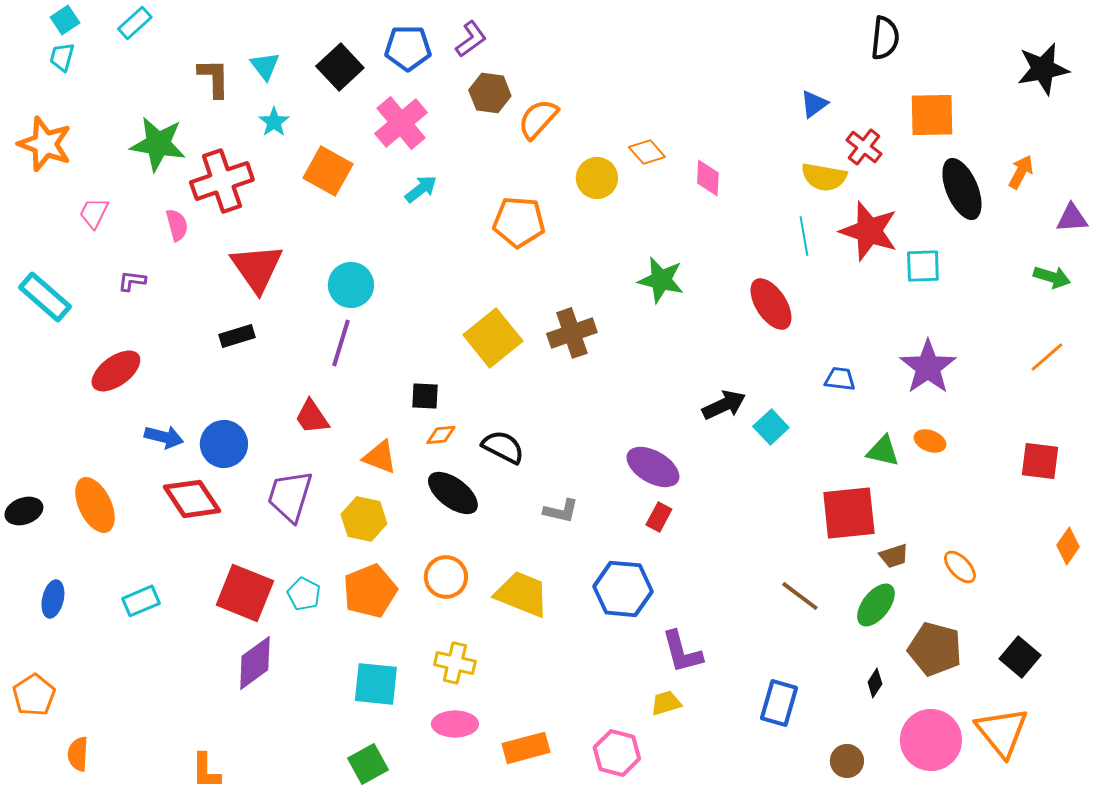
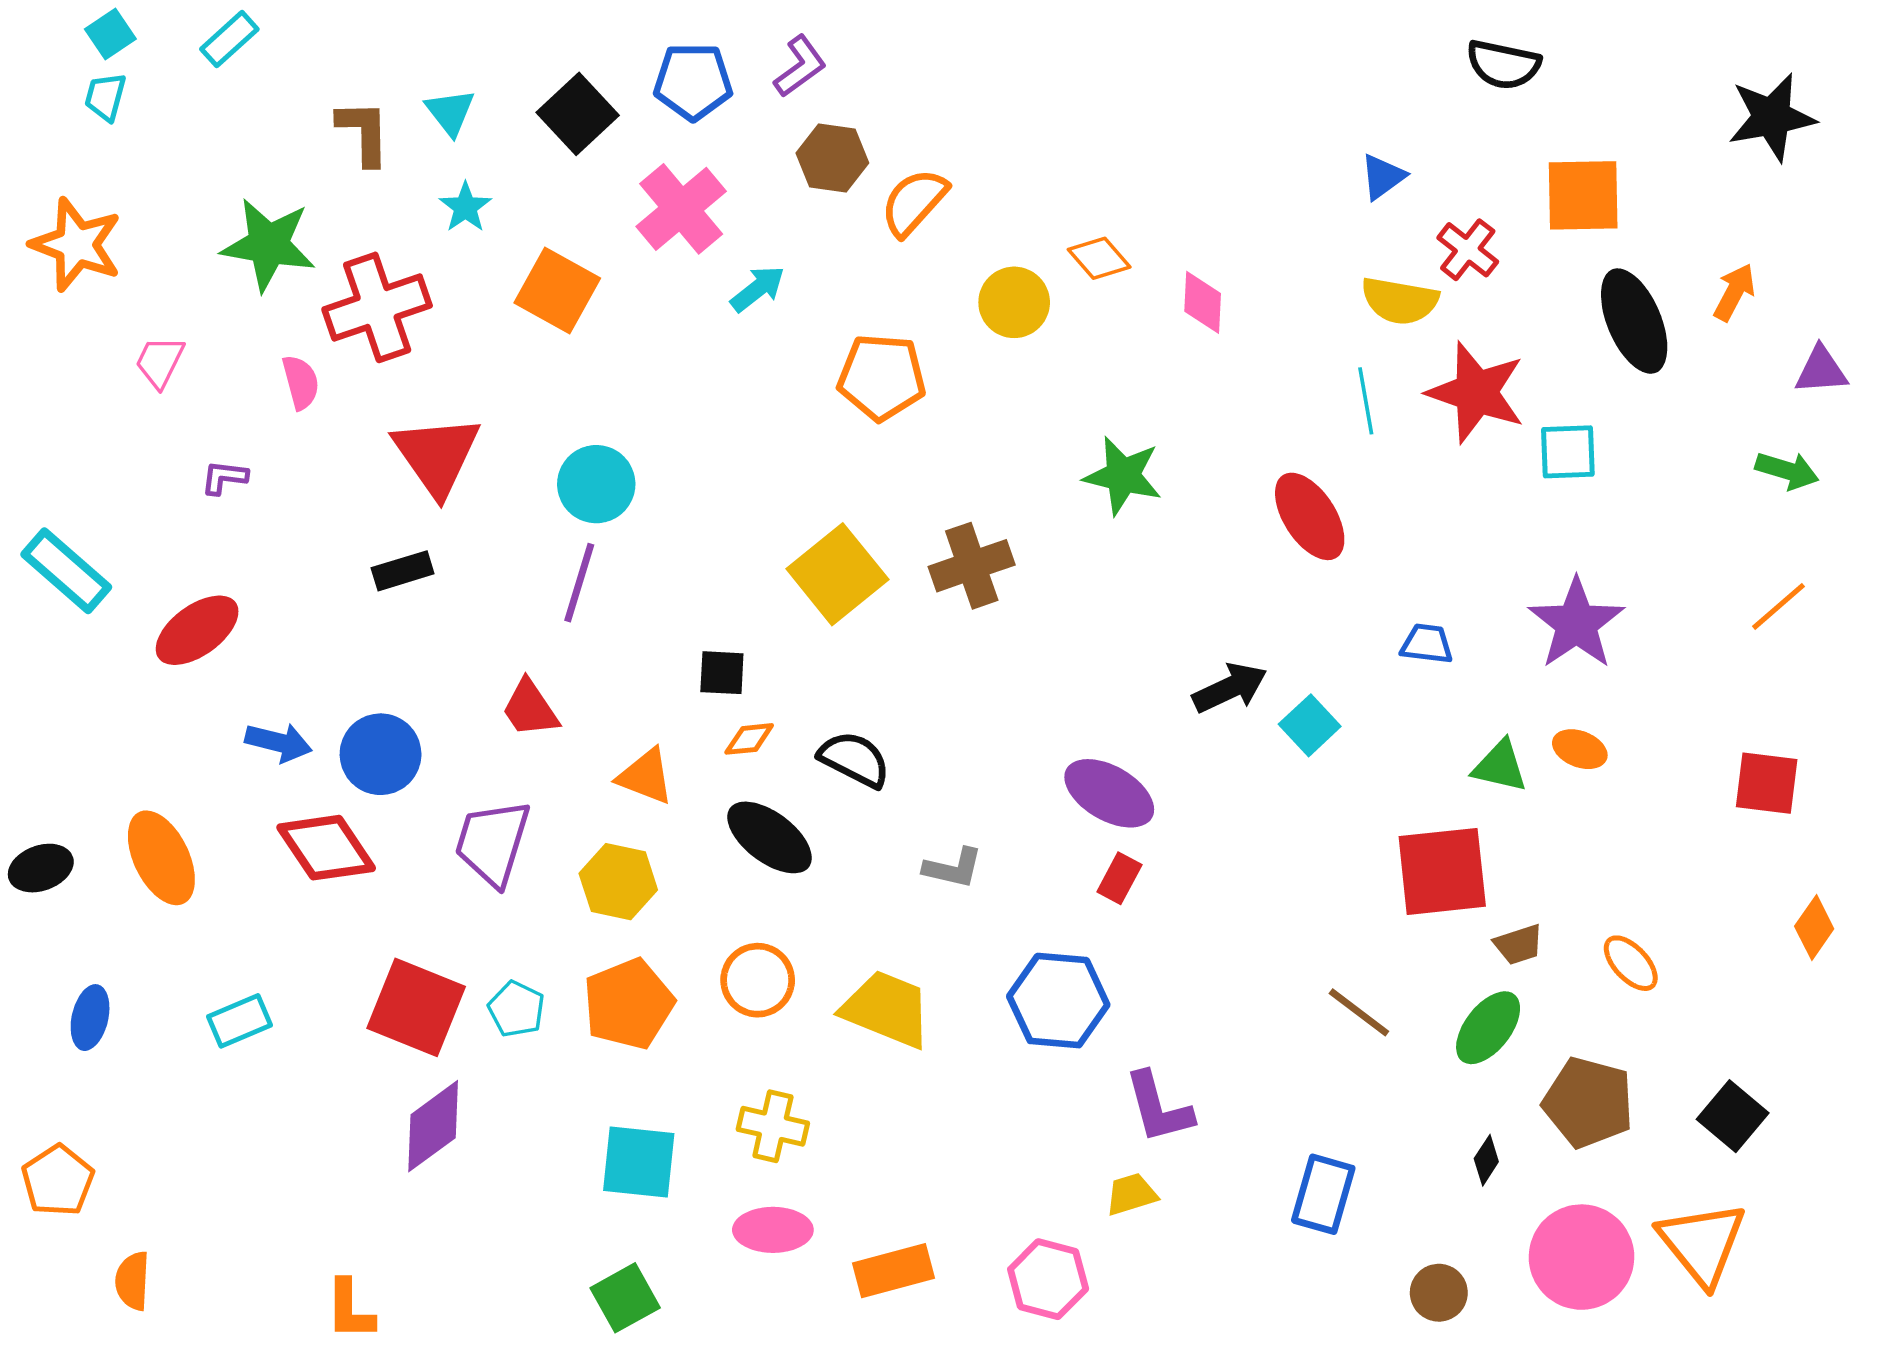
black semicircle: (885, 38) -> (1503, 65), turned 96
cyan arrow: (421, 189) -> (758, 289), moved
cyan rectangle: (45, 297) -> (66, 571), moved

